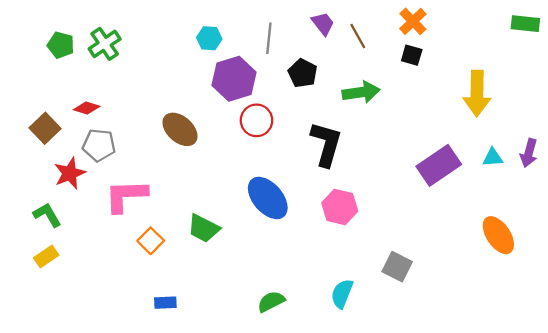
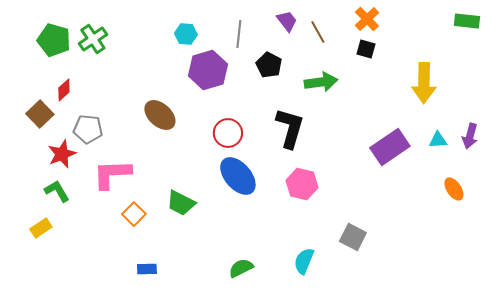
green pentagon: (61, 45) -> (54, 40), size x1.4
red diamond: (87, 108) -> (64, 90), moved, turned -60
red circle: (256, 120) -> (228, 133), moved
green L-shape: (47, 215) -> (57, 191), moved
orange ellipse: (498, 235) -> (454, 189), moved, size x0.7

